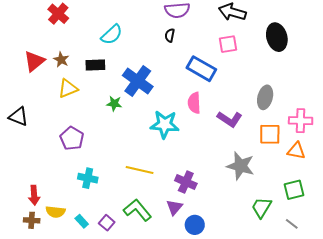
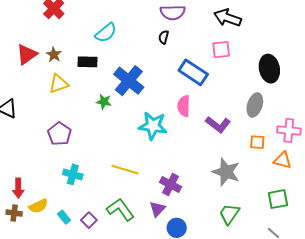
black ellipse: (277, 37) -> (269, 69), moved
orange square: (270, 134) -> (257, 142), size x0.7
green trapezoid: (261, 207) -> (229, 214), moved
yellow semicircle: (55, 212) -> (38, 206), turned -36

